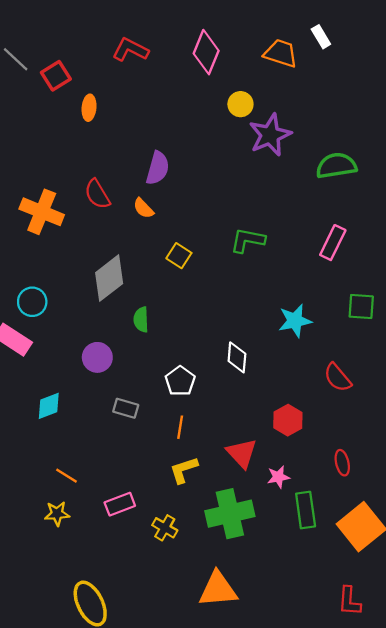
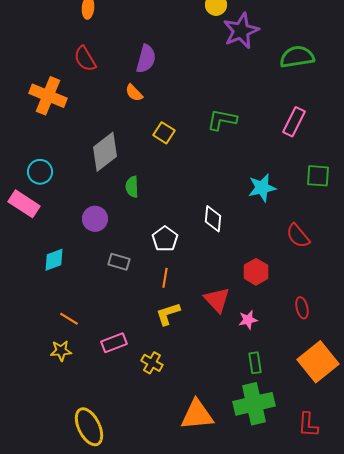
red semicircle: (97, 194) -> (85, 59), moved
green rectangle: (306, 510) -> (255, 363), moved, size x0.7
green cross: (230, 514) -> (254, 404), moved

